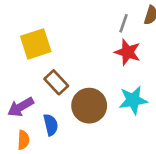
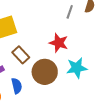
red star: (128, 52) -> (59, 43), moved

